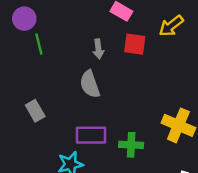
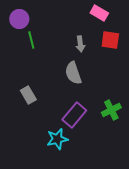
purple rectangle: (91, 135) -> (74, 115), turned -50
green cross: (131, 145) -> (111, 110), moved, turned -30

